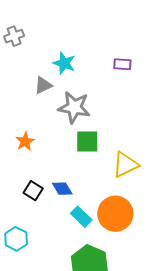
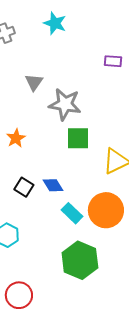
cyan star: (64, 63) -> (55, 23), moved
gray triangle: (43, 85) -> (34, 82), turned -30

